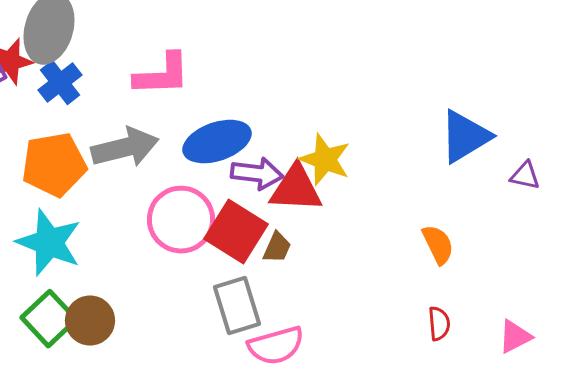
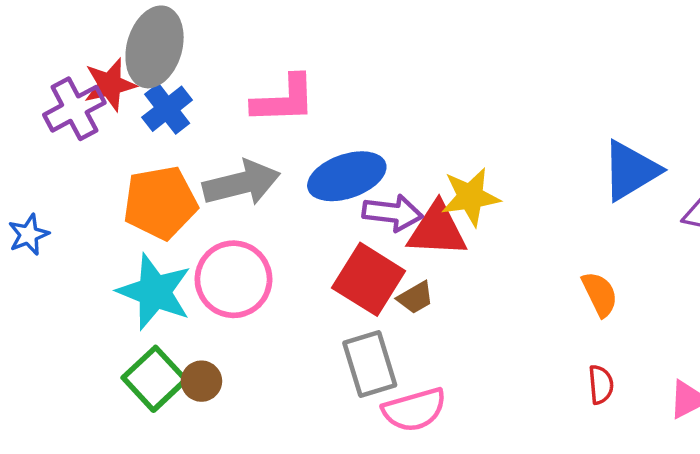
yellow star: (325, 160) -> (470, 197), turned -30
pink circle: (181, 220) -> (233, 279), moved
brown trapezoid: (277, 248) -> (415, 298), turned 36
brown circle: (90, 321) -> (201, 381), size x0.7

